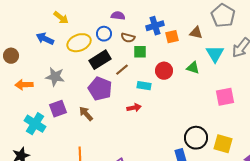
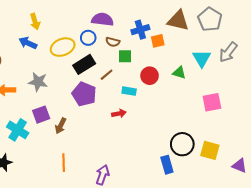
purple semicircle: (118, 16) -> (102, 19), size x1.5
yellow arrow: (61, 18) -> (35, 21), moved, turned 35
brown triangle: (196, 33) -> (178, 20), moved, size x1.6
brown arrow: (86, 114) -> (61, 126), moved, turned -112

